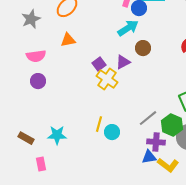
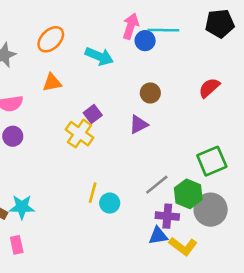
cyan arrow: (128, 28) -> (99, 56), moved, turned 55
purple triangle: (123, 62) -> (139, 124), moved
yellow cross: (107, 79) -> (80, 134), moved
cyan star: (57, 135) -> (22, 207), moved

